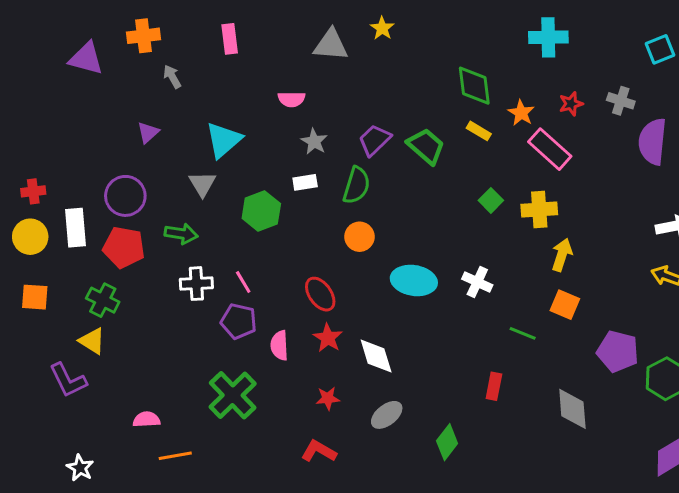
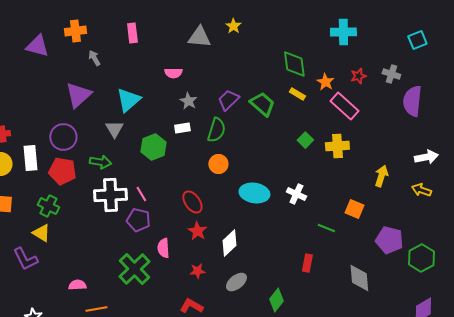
purple triangle: (148, 132) -> (78, 95), size x1.8
yellow arrow: (562, 255) -> (381, 176), moved
white cross: (196, 284) -> (110, 195), size x1.5
pink semicircle: (279, 345) -> (163, 248), moved
white diamond: (376, 356) -> (229, 243), turned 64

